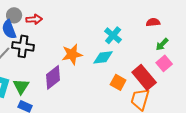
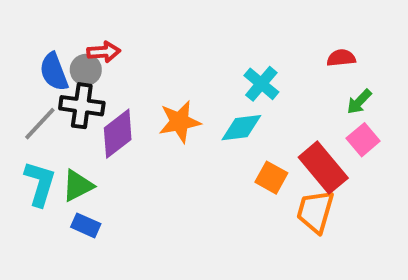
gray circle: (14, 15) -> (86, 70), moved
purple diamond: (53, 77) -> (118, 134), moved
green triangle: (21, 86) -> (78, 186), turned 30

